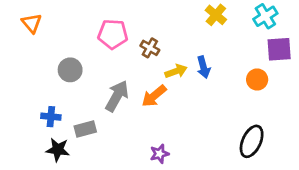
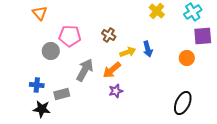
orange triangle: (32, 23) -> (40, 13), moved
pink pentagon: (113, 34) -> (70, 36), moved
purple star: (159, 154) -> (116, 91), moved

